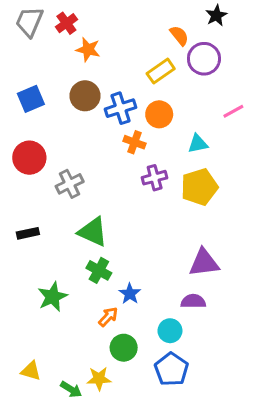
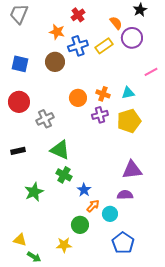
red cross: (66, 23) -> (78, 15), moved
blue square: (31, 99) -> (20, 64), turned 36
blue cross: (121, 108) -> (78, 46), moved
orange circle: (159, 114) -> (78, 98), moved
orange cross: (134, 142) -> (103, 94), moved
orange arrow: (108, 317) -> (93, 206), moved
blue pentagon: (172, 369) -> (123, 243), moved
green arrow: (71, 389) -> (34, 257), moved

